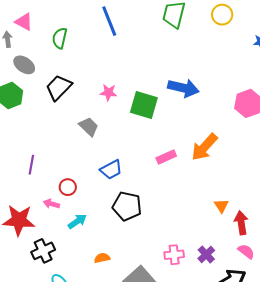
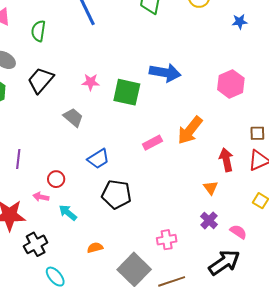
cyan arrow: (77, 221) -> (68, 213), turned -102
red arrow: (241, 223) -> (226, 160), moved
purple cross: (206, 254) -> (209, 220), moved

